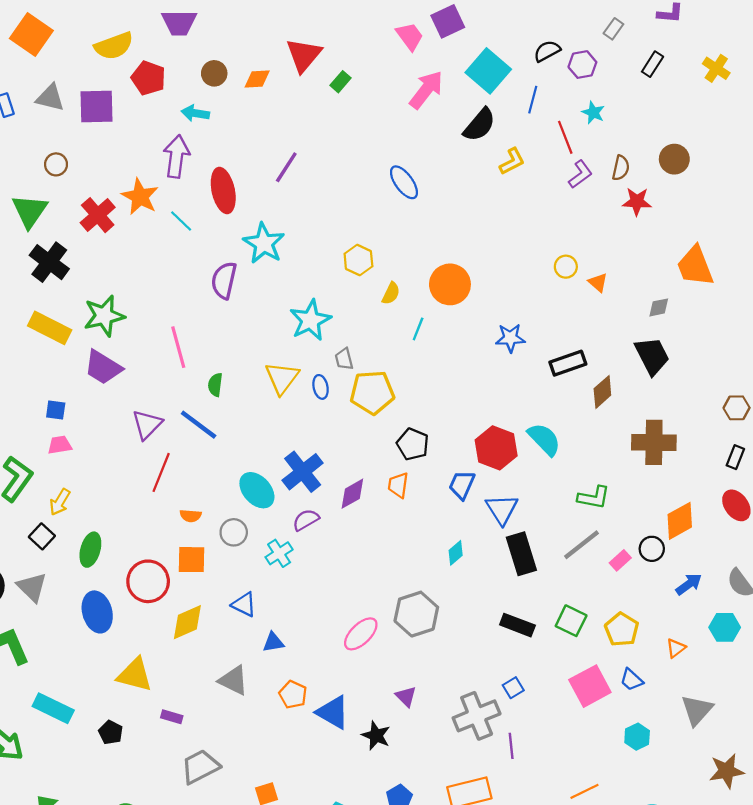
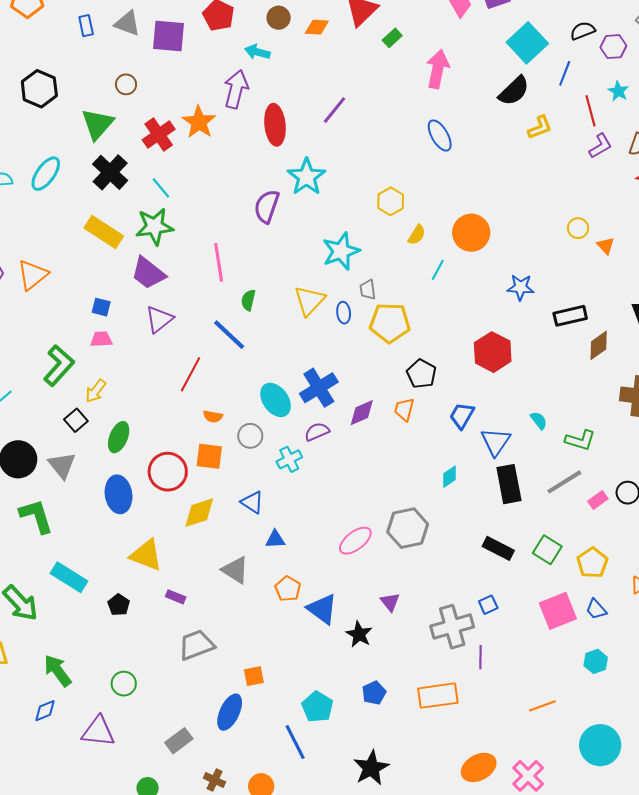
pink arrow: (426, 90) -> (438, 69), moved, turned -33
cyan line: (181, 221) -> (161, 188), moved
purple triangle: (147, 425) -> (159, 319), moved
cyan semicircle: (544, 439) -> (539, 420), moved, size x0.6
red hexagon: (496, 448) -> (493, 352), moved

